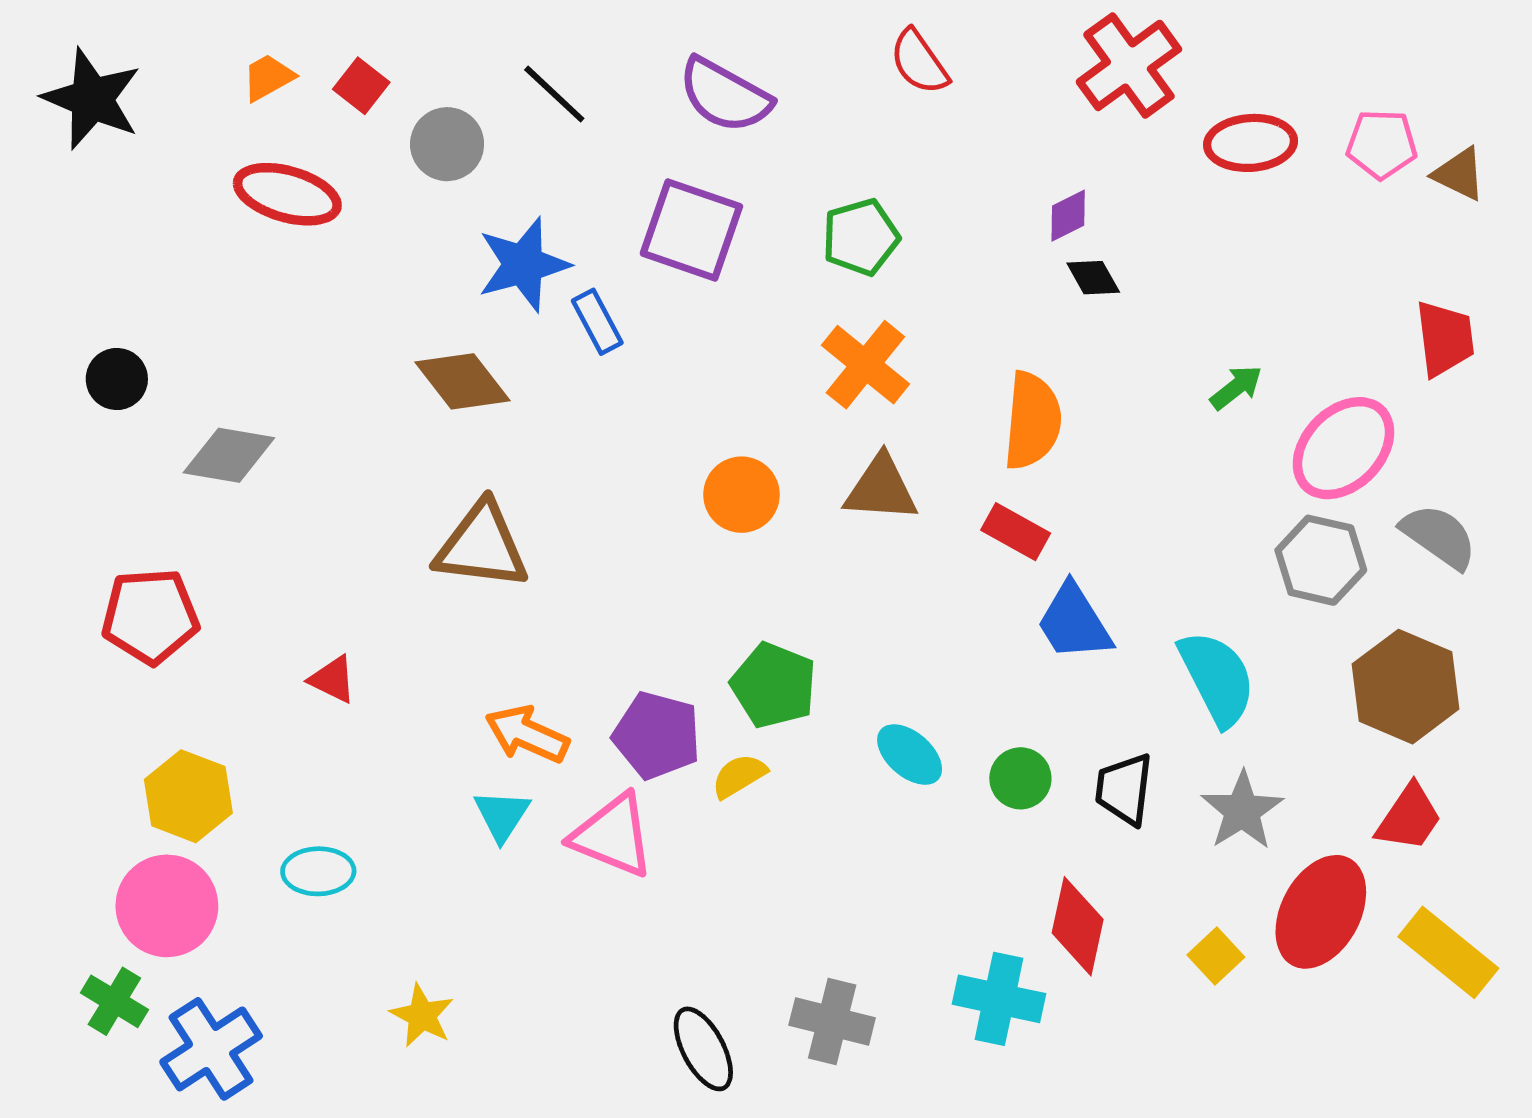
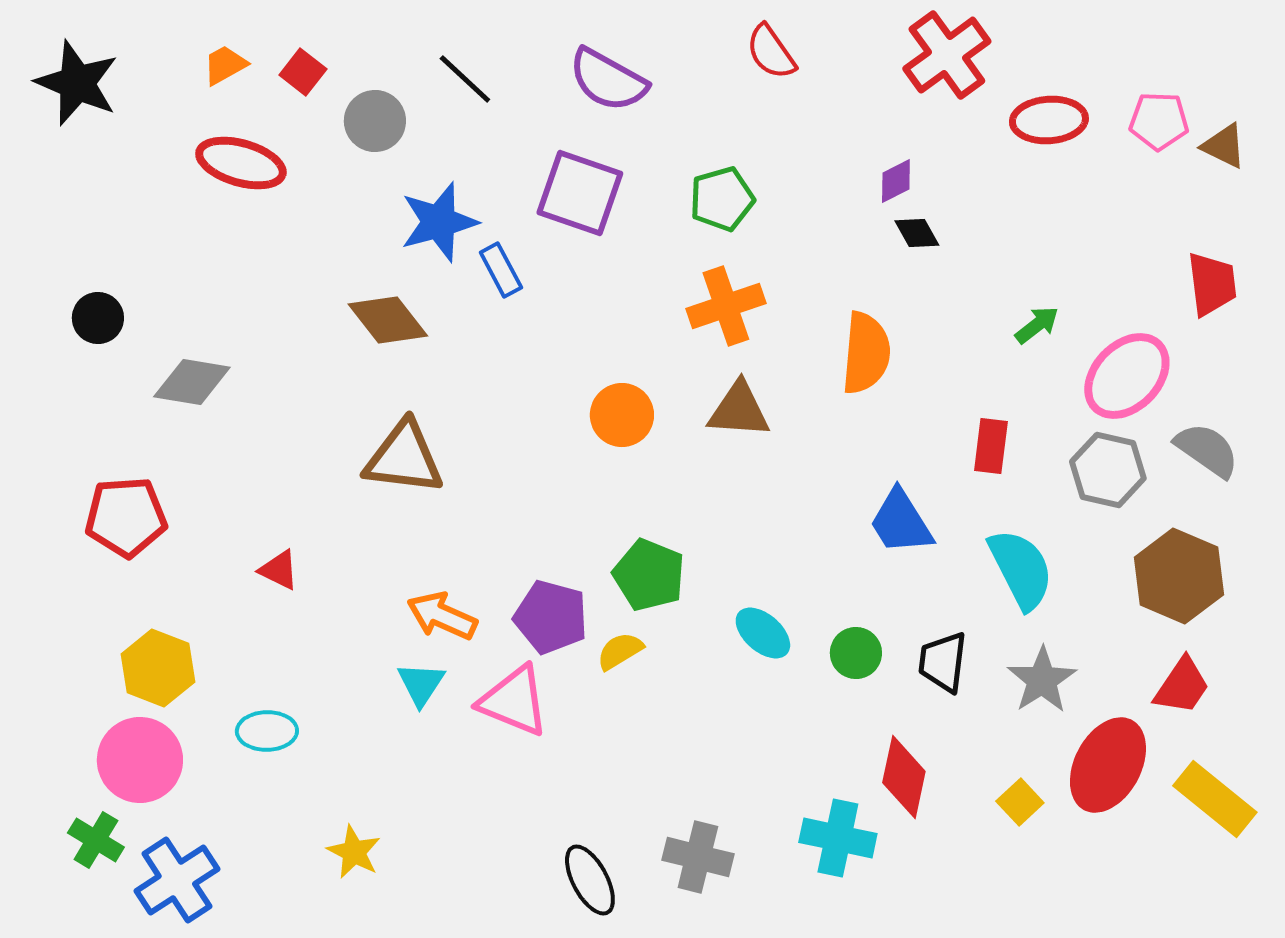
orange cross: (865, 365) -> (726, 306), turned 32
red rectangle: (1016, 532) -> (991, 446), moved, turned 68

